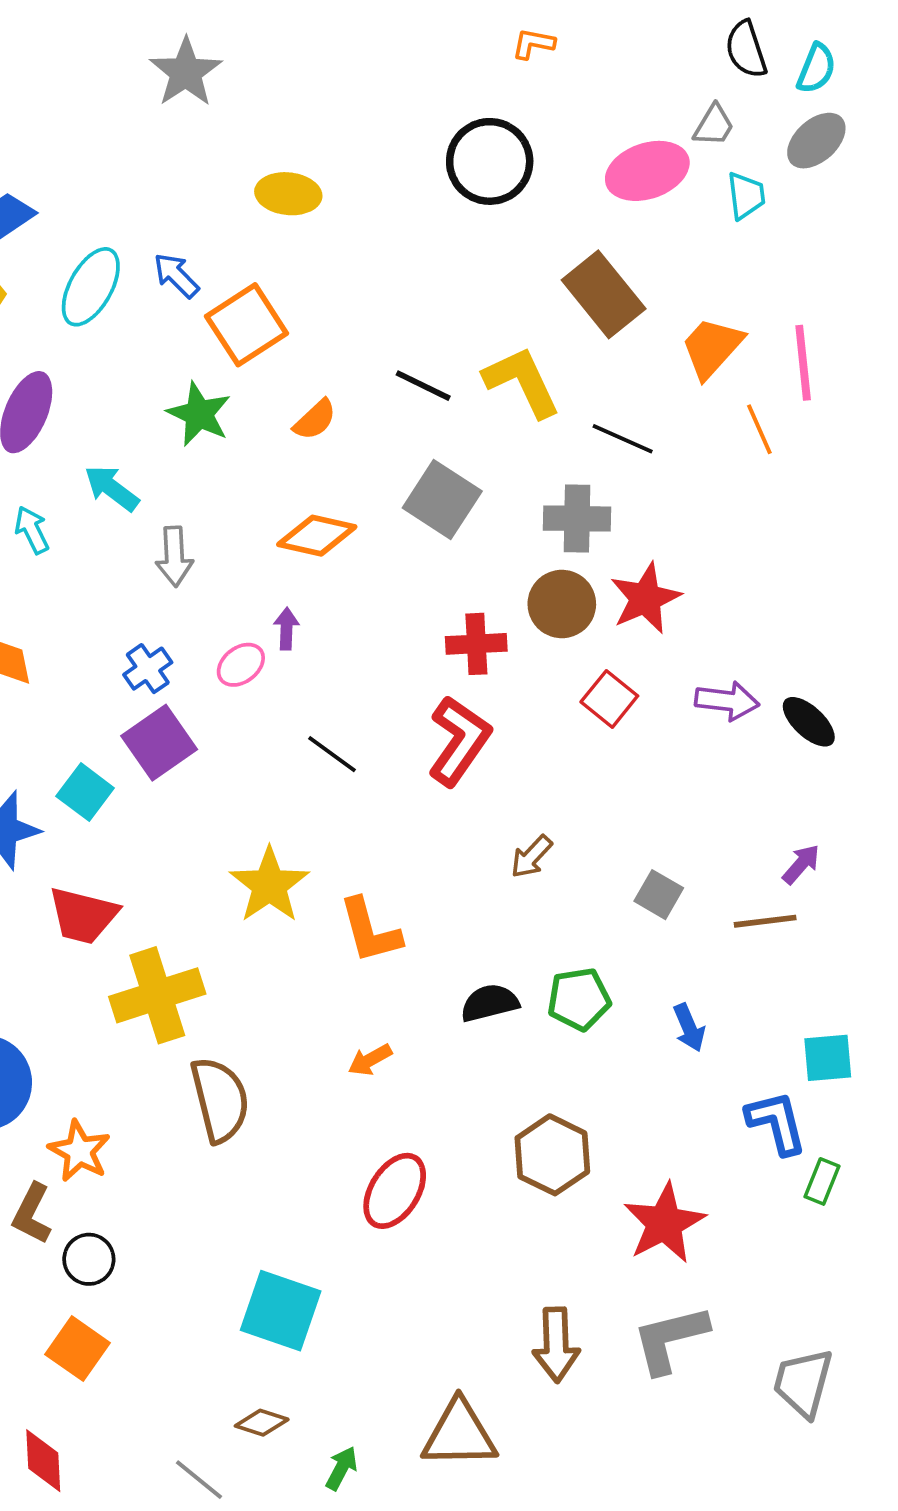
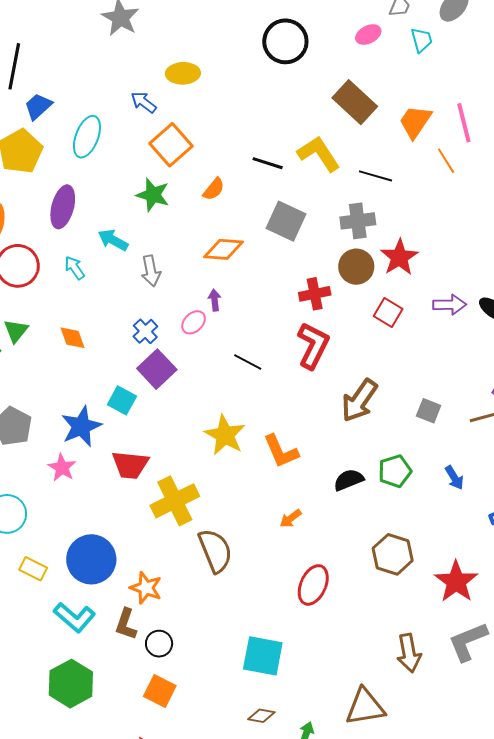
pink ellipse: (647, 171) -> (368, 34), size x0.6
blue arrow: (176, 275) -> (144, 102), moved
brown arrow: (531, 857) -> (359, 401), size x1.8

